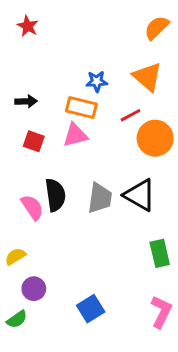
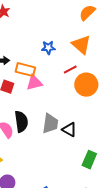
orange rectangle: (81, 107) -> (25, 70), moved
black triangle: (140, 195) -> (69, 130), moved, size x0.7
green rectangle: (160, 253) -> (89, 160), turned 36

